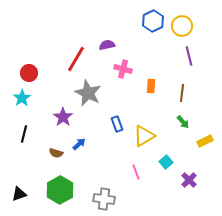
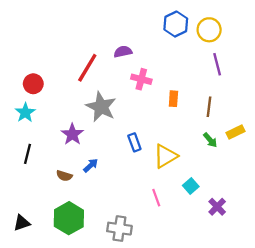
yellow rectangle: (205, 141) -> (236, 132), moved

